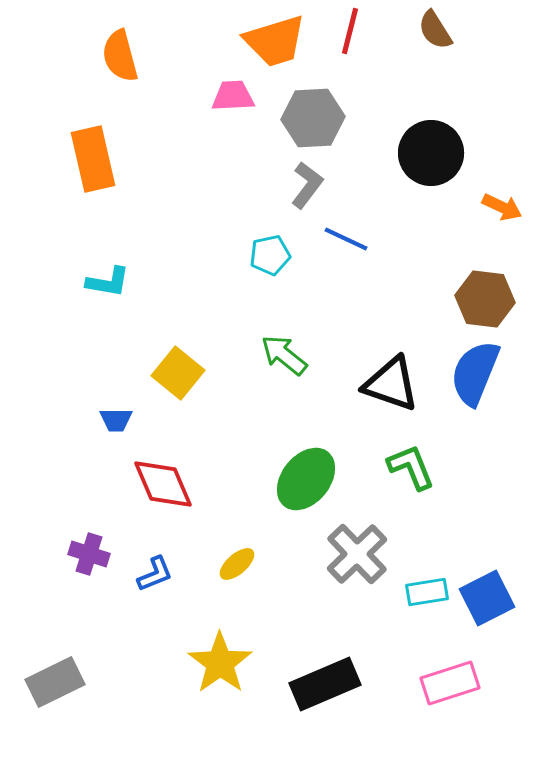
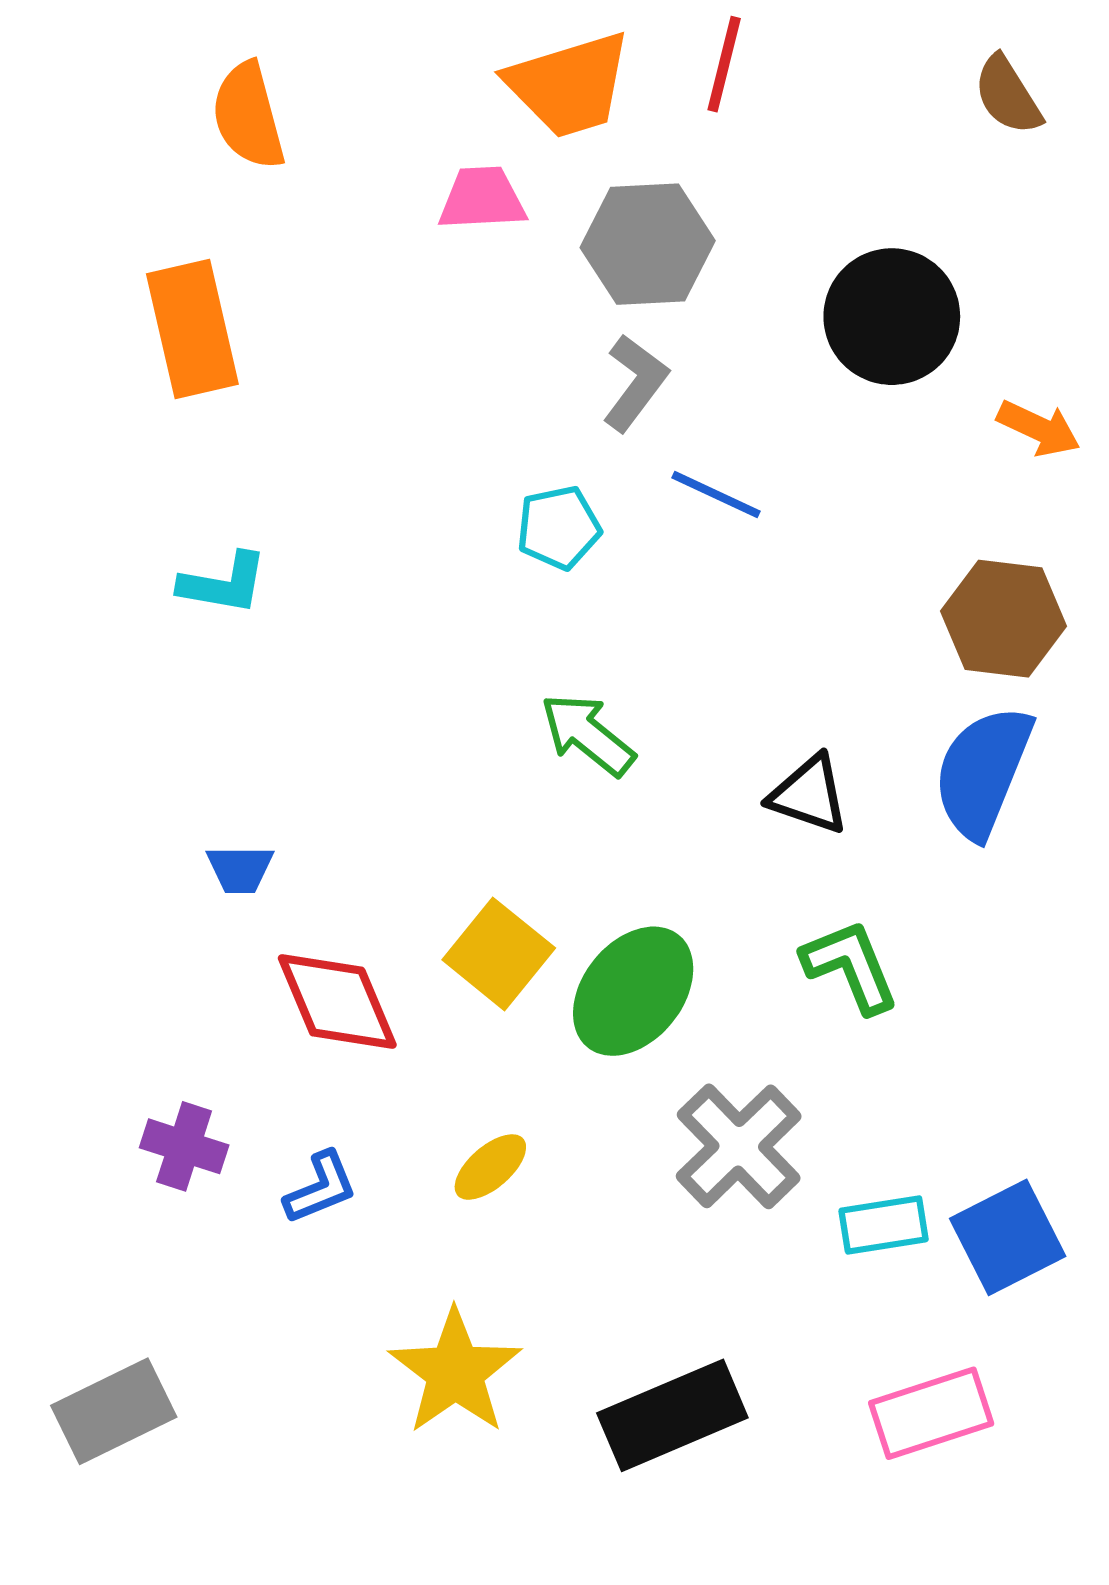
brown semicircle: (435, 30) -> (1008, 95), moved
yellow square: (178, 373) -> (499, 954), moved
black triangle: (391, 384) -> (809, 795), size x0.7

